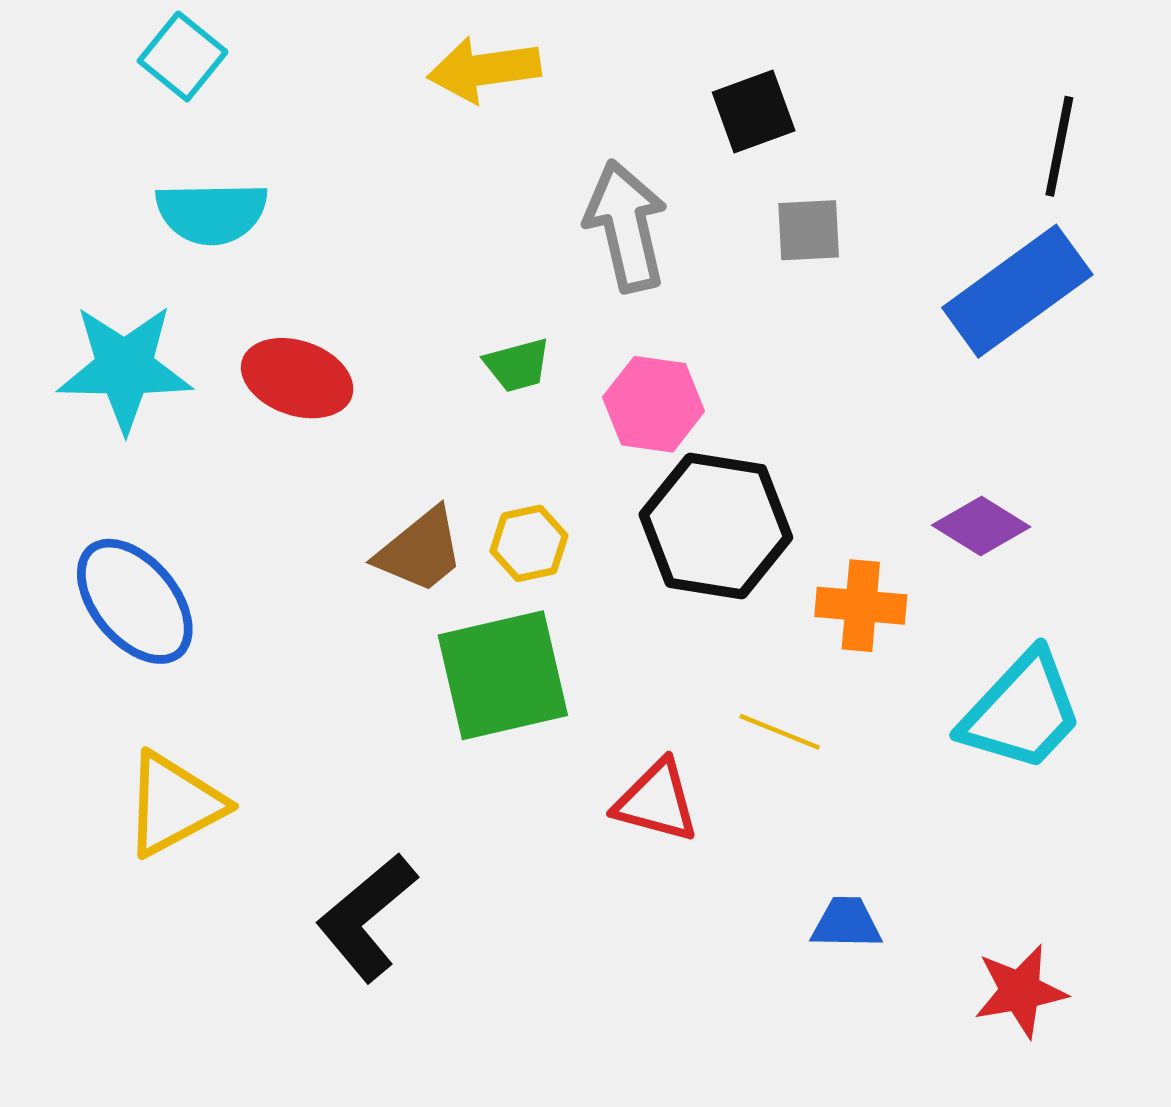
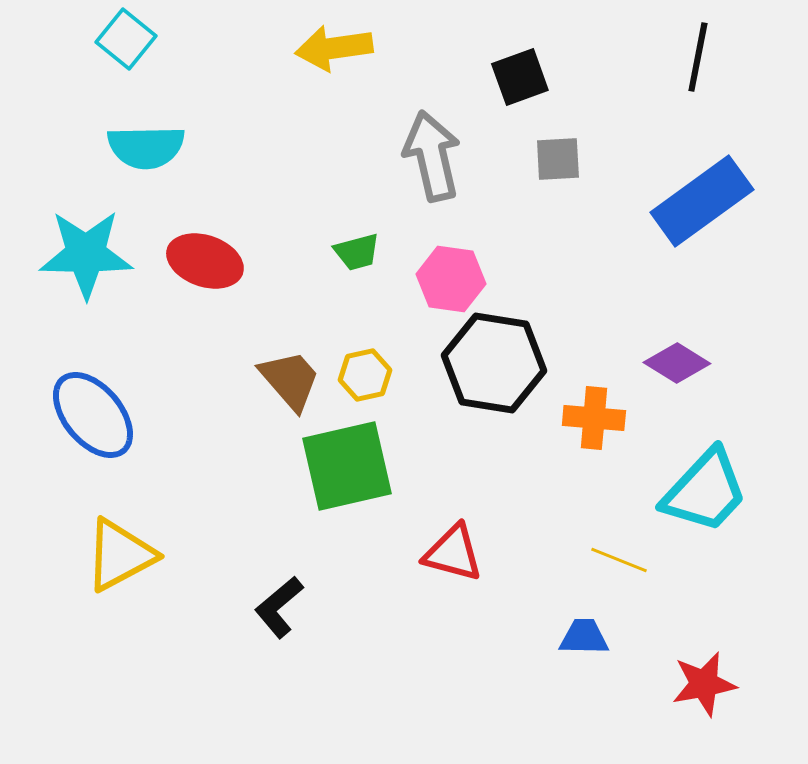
black line: (1059, 146) -> (698, 57), moved
brown trapezoid: (420, 551) -> (290, 380), turned -92
yellow line: (780, 732) -> (619, 560), moved
black L-shape: (367, 917) -> (279, 607), moved, size x0.7

